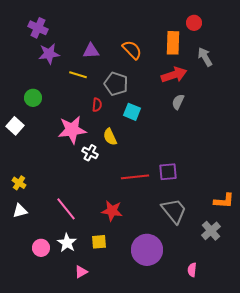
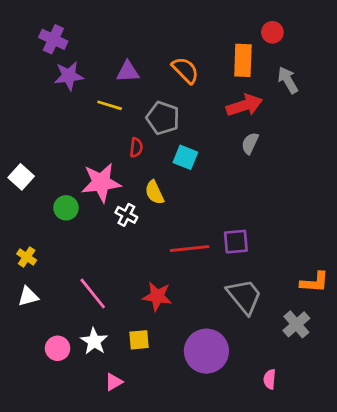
green circle: (33, 98) -> (66, 208), moved

